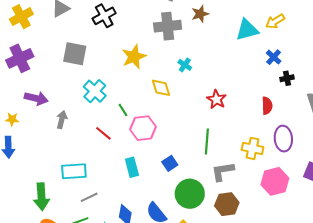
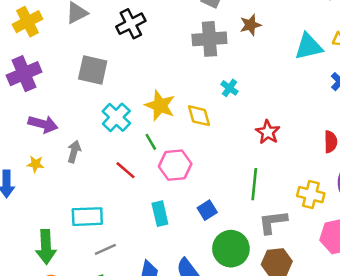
yellow star: (134, 57) -> (160, 106), moved, turned -30
yellow star: (12, 119) -> (35, 164), moved

